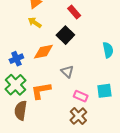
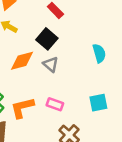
gray triangle: (67, 72) -> (51, 64), moved
pink rectangle: (81, 96) -> (55, 104), moved

